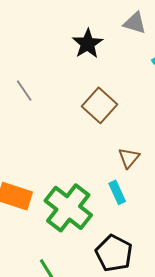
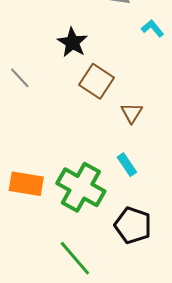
black star: (88, 44) -> (72, 42), moved
brown triangle: (129, 158) -> (132, 113), moved

